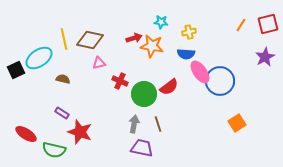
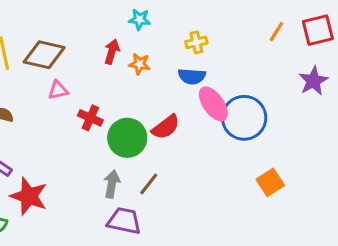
cyan star: (161, 22) -> (140, 19), moved
red arrow: (134, 38) -> (112, 52), turned -56
orange star: (152, 46) -> (140, 64), size x0.6
brown line: (158, 124) -> (149, 184), turned 56

